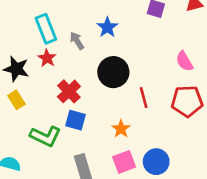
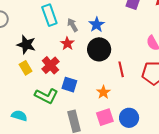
blue star: (107, 27) -> (97, 25), moved
red star: (47, 58) -> (67, 44), moved
red cross: (69, 91) -> (50, 65), moved

